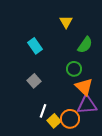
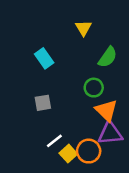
gray square: (34, 81) -> (43, 103), turned 32
white line: (43, 111) -> (54, 141), turned 32

